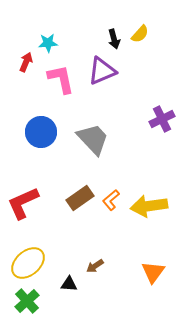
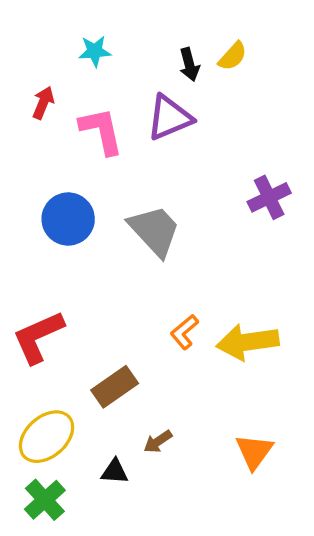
cyan star: (48, 43) -> (95, 51), moved
brown rectangle: (80, 198) -> (115, 387), moved

